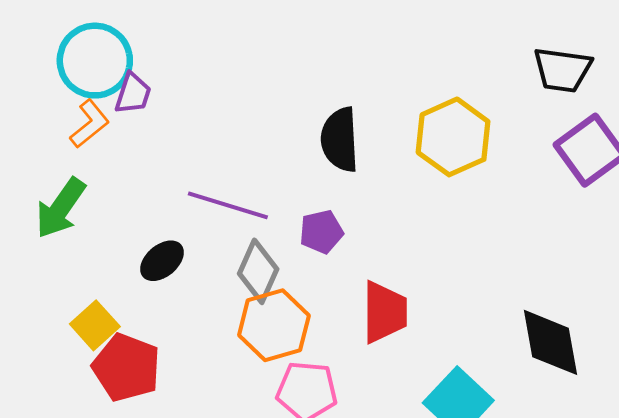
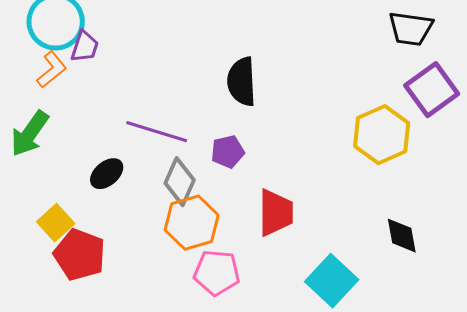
yellow hexagon: (453, 137) -> (382, 135), moved
black diamond: (551, 342) -> (402, 236), size x0.7

